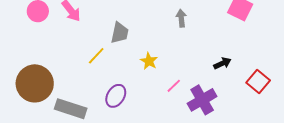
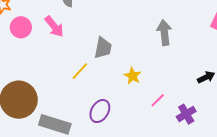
gray arrow: (181, 18) -> (164, 33), size x1.4
purple cross: (202, 100) -> (186, 114), size x0.7

